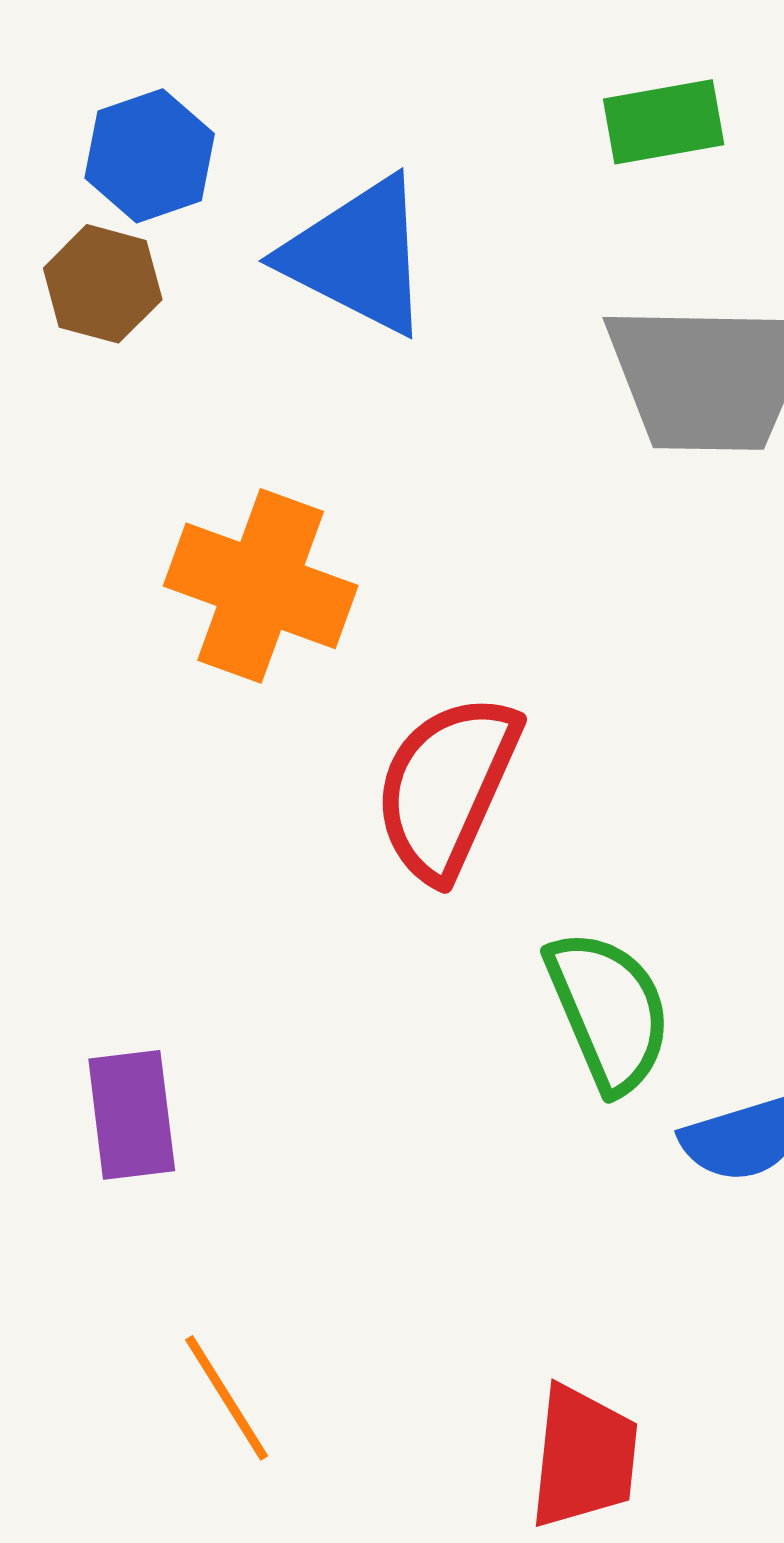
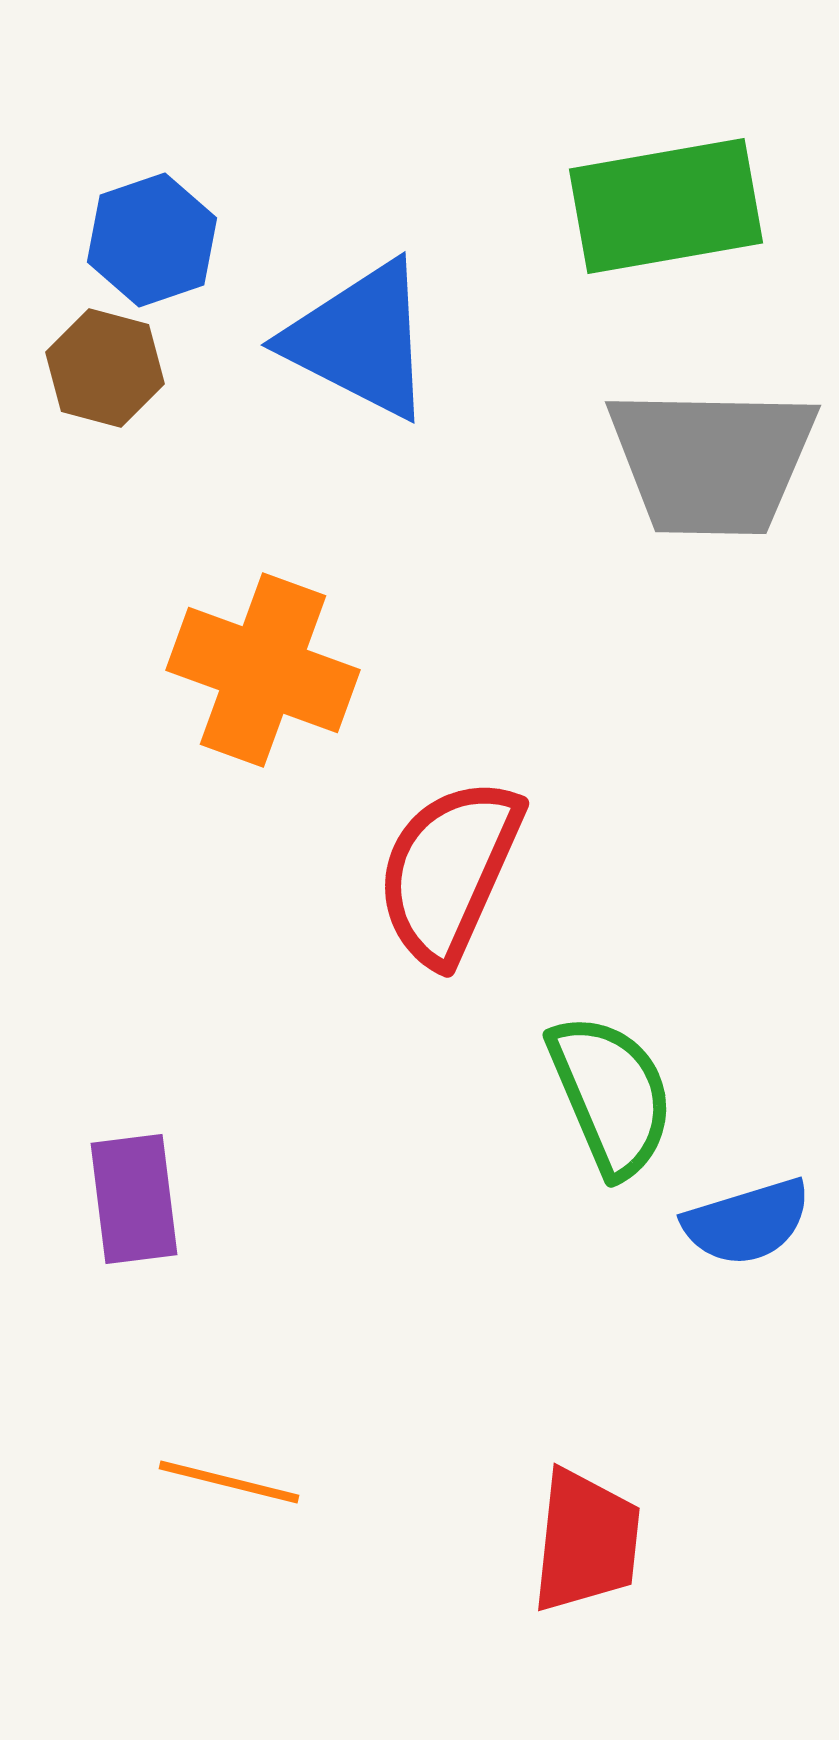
green rectangle: (664, 122) -> (666, 206), size x1.6
orange line: (227, 1398) -> (229, 1482), turned -44

